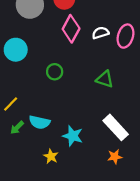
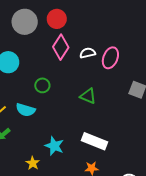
cyan semicircle: (40, 122) -> (26, 110), moved
white rectangle: (116, 127) -> (95, 141), turned -30

